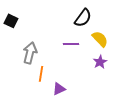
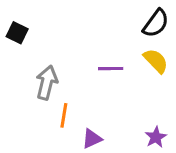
black semicircle: (83, 18) -> (156, 23), moved
purple star: (100, 62) -> (156, 137), moved

